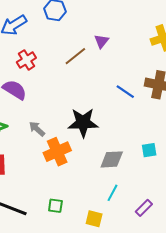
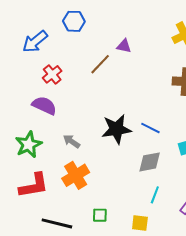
purple triangle: (101, 41) -> (124, 46), turned -49
blue line: (125, 92) -> (150, 128), moved
orange cross: (57, 152) -> (76, 175), moved

